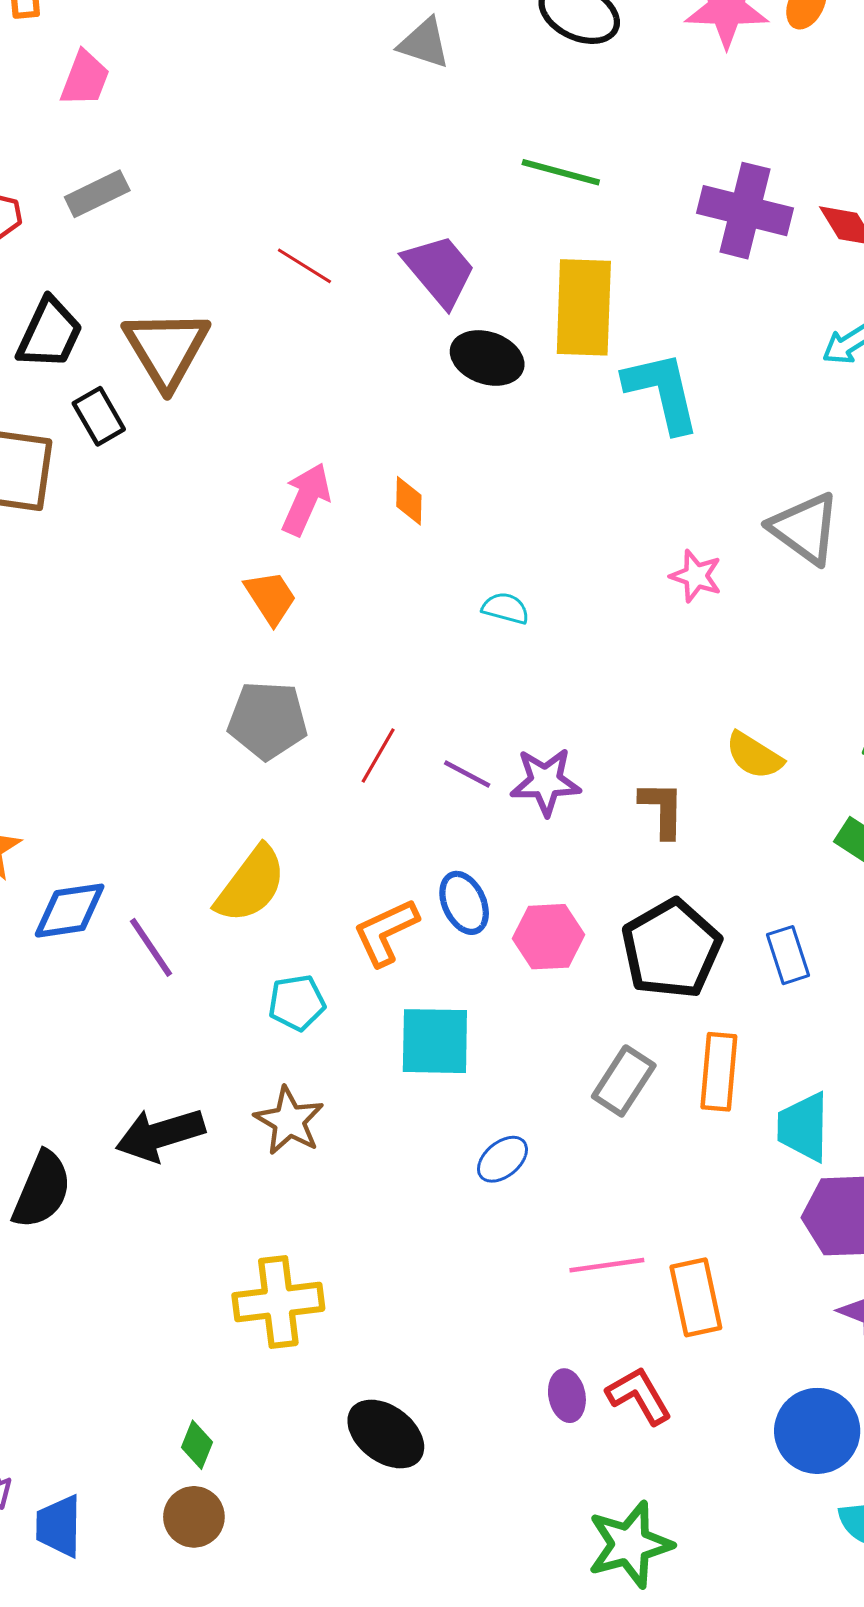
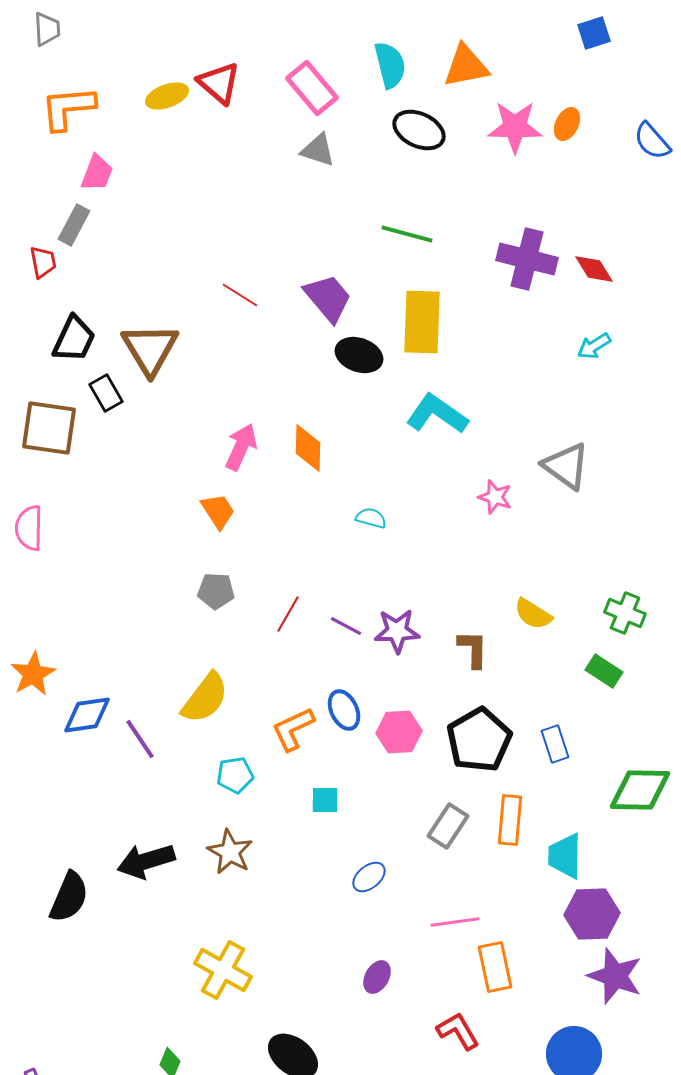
gray rectangle: (97, 194) -> (74, 225), moved, turned -36
cyan L-shape: (662, 392) -> (437, 414), moved, turned -42
orange diamond: (409, 501) -> (308, 448), size x1.5
gray pentagon: (268, 720) -> (216, 591), size x0.7
cyan square: (435, 1041) -> (325, 800), size x0.6
pink line: (607, 1265) -> (455, 922), moved
yellow cross: (278, 1302) -> (223, 970), turned 36
purple ellipse: (567, 1396) -> (377, 977), moved, turned 40

